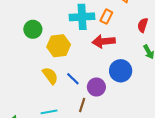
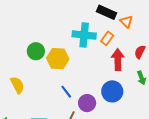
green circle: (33, 29) -> (36, 51), moved
red arrow: (104, 41) -> (118, 60), moved, turned 85
yellow semicircle: (50, 76) -> (17, 85), moved

